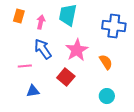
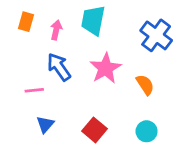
blue cross: (114, 26) -> (156, 35), turned 30
red square: (66, 77) -> (94, 130), moved
blue triangle: (33, 91) -> (45, 124), turned -40

